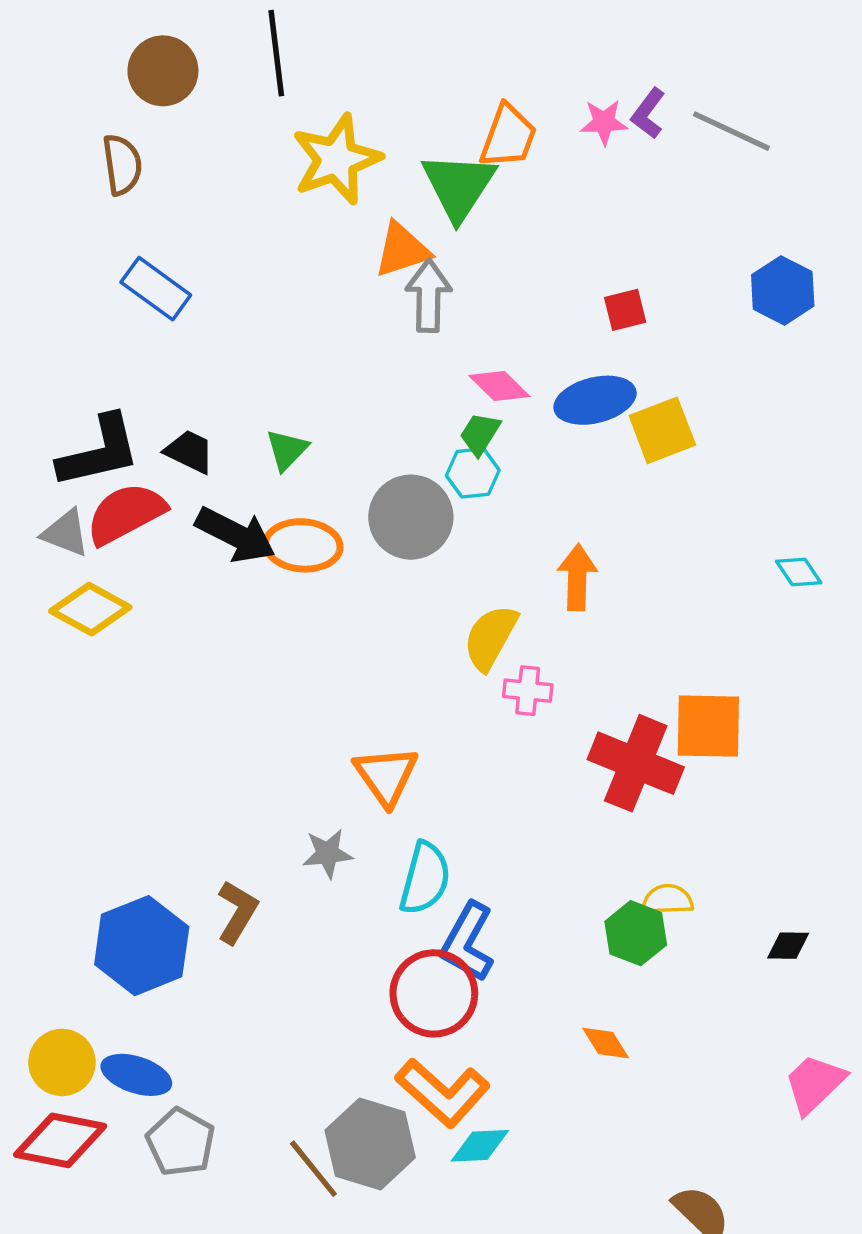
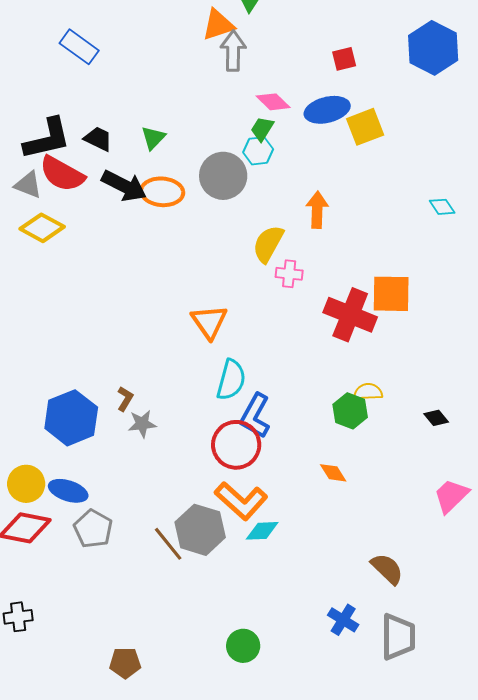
blue hexagon: (783, 290) -> (433, 48), size x1.4
red semicircle: (126, 514) -> (62, 174), turned -123
gray star: (328, 854) -> (142, 424), moved
brown L-shape: (237, 912) -> (125, 399), size x0.7
black diamond: (788, 946) -> (436, 418), turned 50

